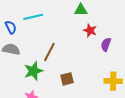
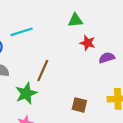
purple semicircle: (106, 44) -> (107, 58), turned 56
brown square: (67, 79) -> (79, 105), moved, turned 32

